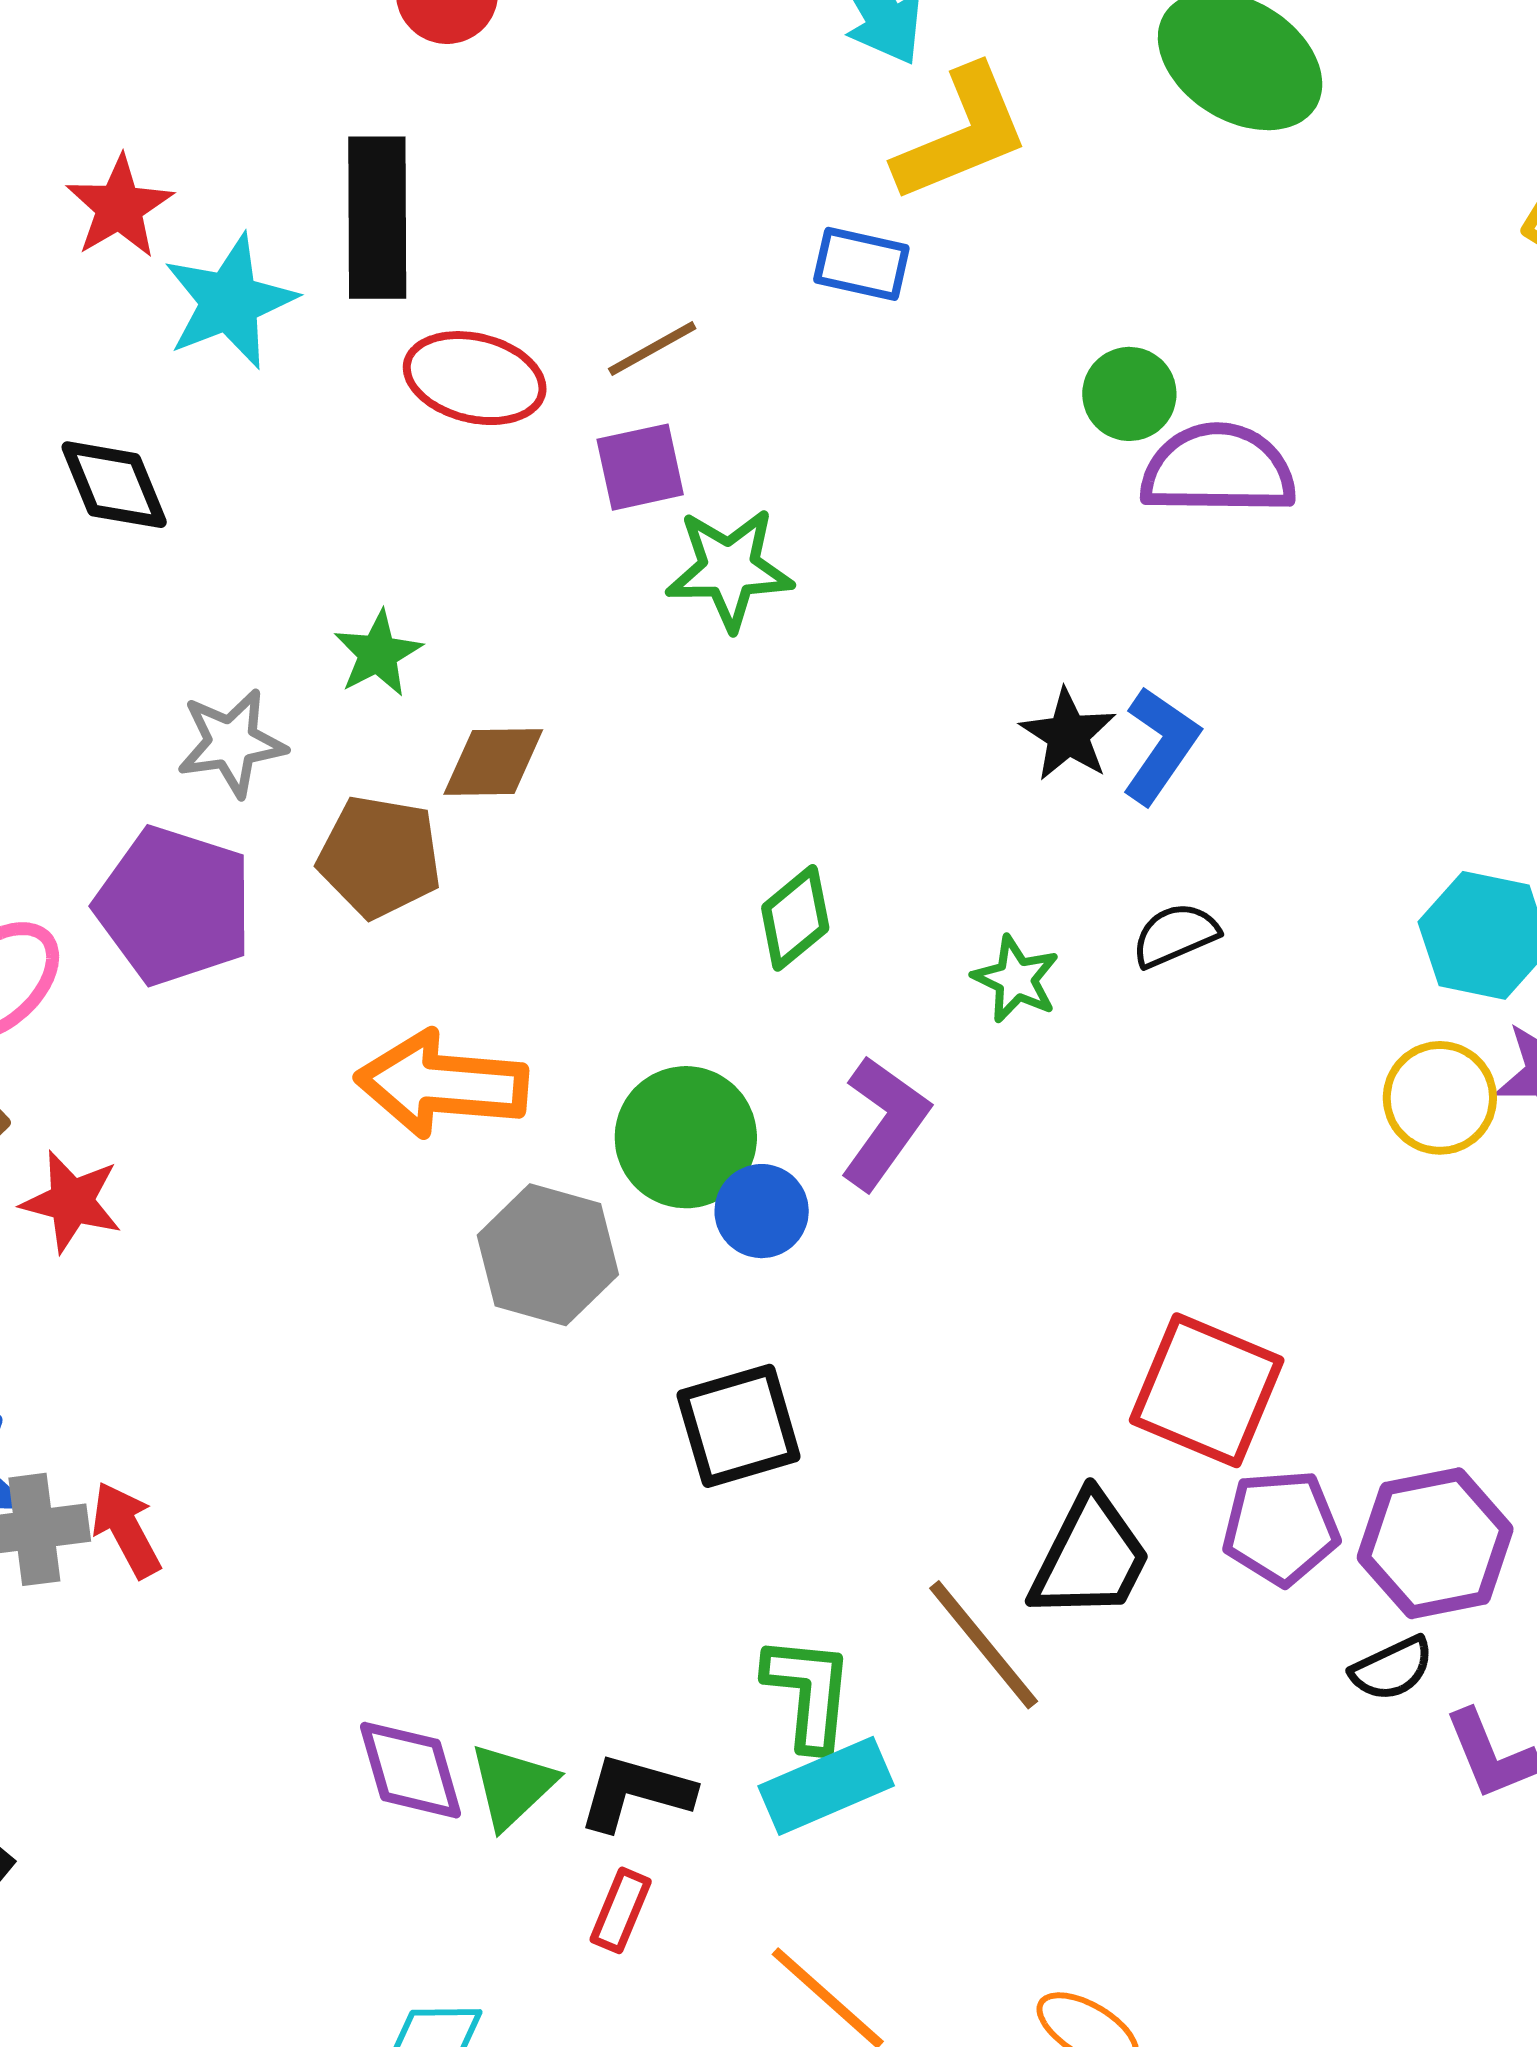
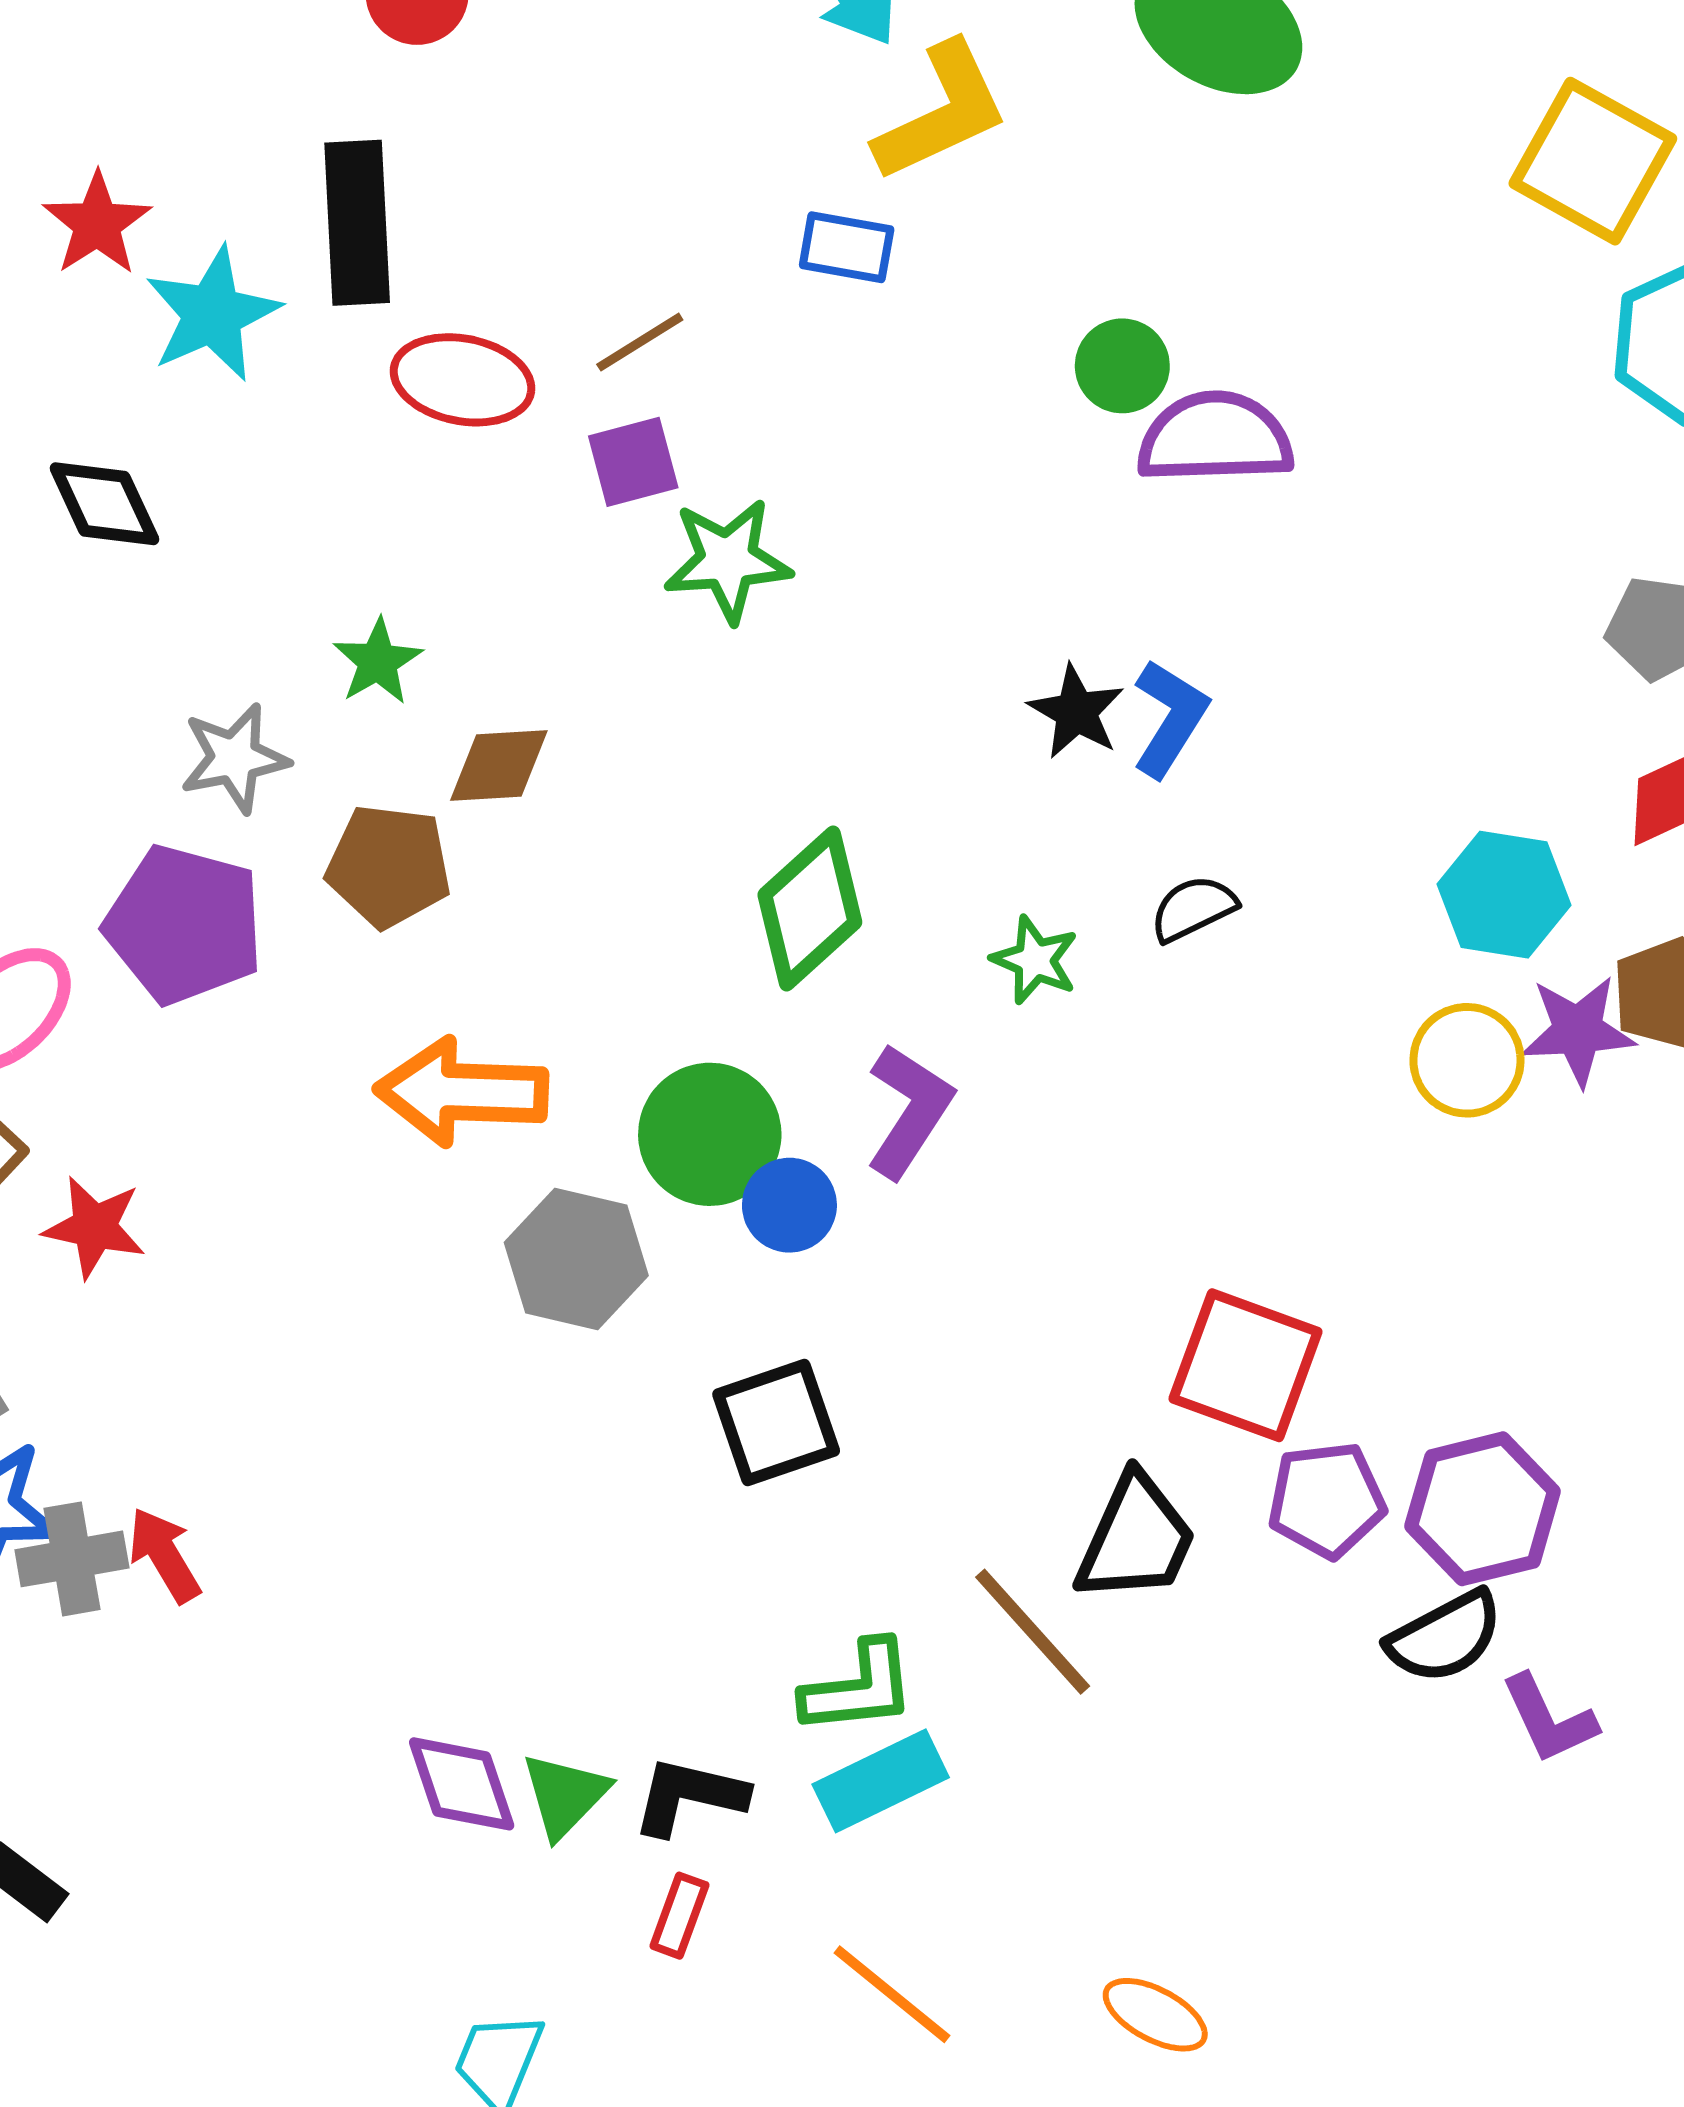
green diamond: (795, 918) -> (810, 909), size x1.5
black semicircle: (1392, 1669) -> (1445, 1637), size x1.4
green L-shape: (808, 1693) -> (859, 1688), turned 81

